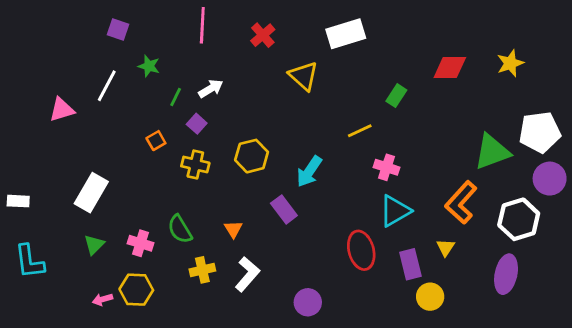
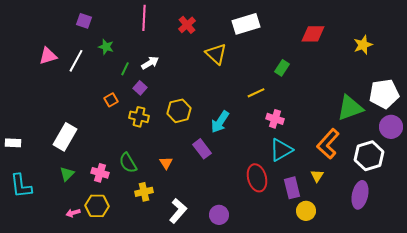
red diamond: (450, 67) -> (313, 34), moved
pink triangle: (62, 110) -> (48, 56), moved
white L-shape: (247, 274) -> (178, 211), moved

